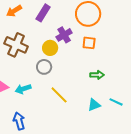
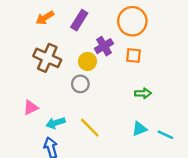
cyan arrow: (23, 89) -> (56, 123), moved
yellow line: (59, 95) -> (90, 128), moved
cyan line: (116, 102) -> (165, 135), moved

